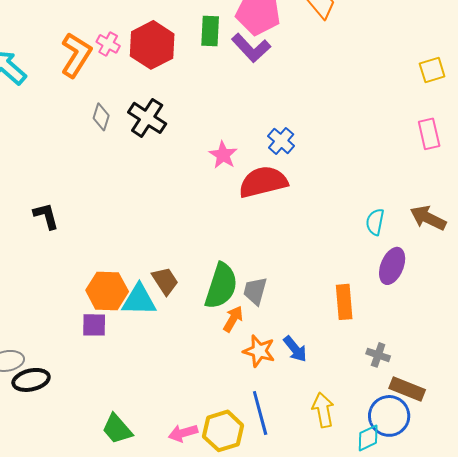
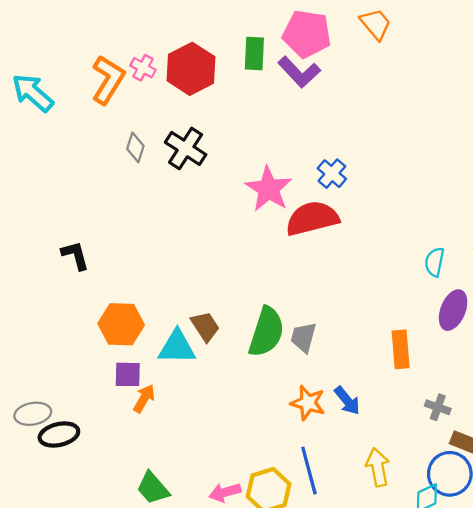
pink star: (223, 155) -> (269, 189), size x1.5
orange hexagon: (107, 291) -> (121, 324), moved
orange arrow: (233, 319) -> (144, 398), moved

